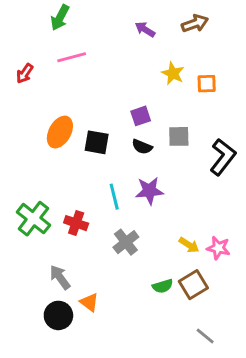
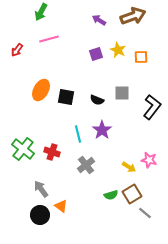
brown arrow: (195, 23) -> (133, 16), size x1.4
purple square: (141, 116) -> (96, 54), moved
purple star: (149, 191) -> (102, 130), turned -30
pink star: (218, 248) -> (149, 160), moved
gray line: (205, 336) -> (145, 213), moved

